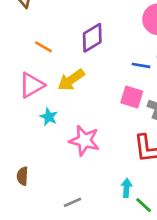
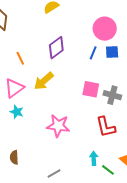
orange line: (43, 47) -> (20, 58), turned 40
blue line: (141, 65) -> (93, 53), moved, turned -72
cyan star: (49, 117) -> (17, 112), moved

